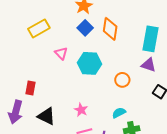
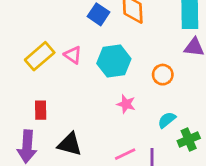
yellow rectangle: (39, 28) -> (40, 56), moved
pink star: (81, 110) -> (126, 104), moved

